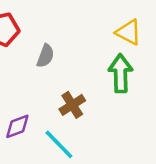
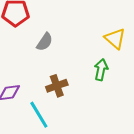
green arrow: (120, 73) -> (101, 70), size x0.7

